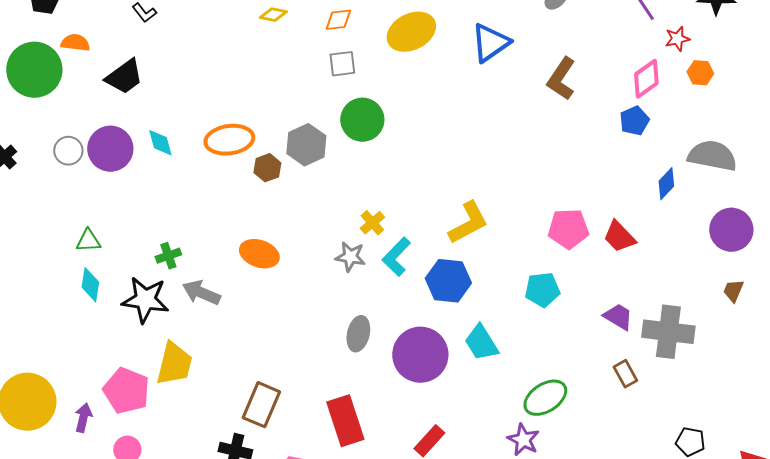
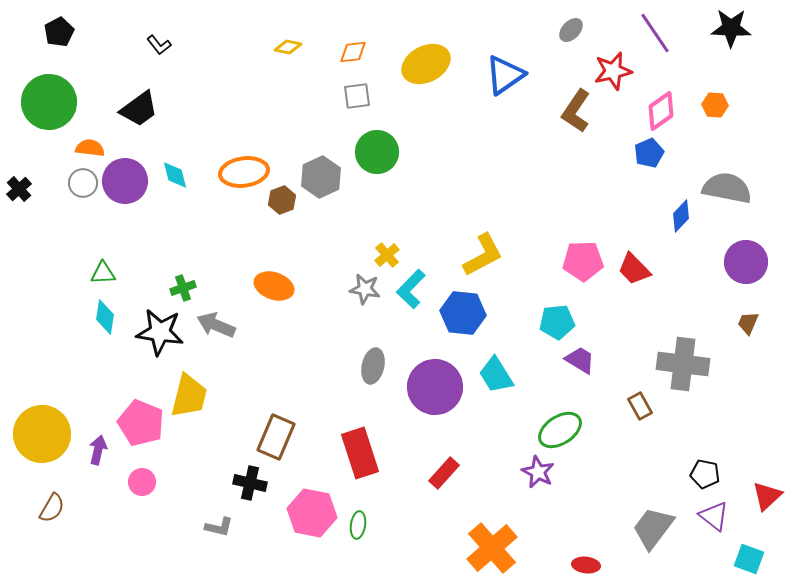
red star: (677, 39) -> (613, 71), moved, size x1.5
orange semicircle: (75, 43) -> (90, 148), moved
purple trapezoid: (618, 317) -> (580, 360), moved

